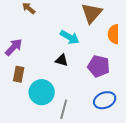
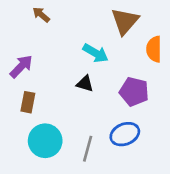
cyan circle: (42, 92) -> (45, 141), moved
blue ellipse: (105, 100) -> (125, 134), moved

